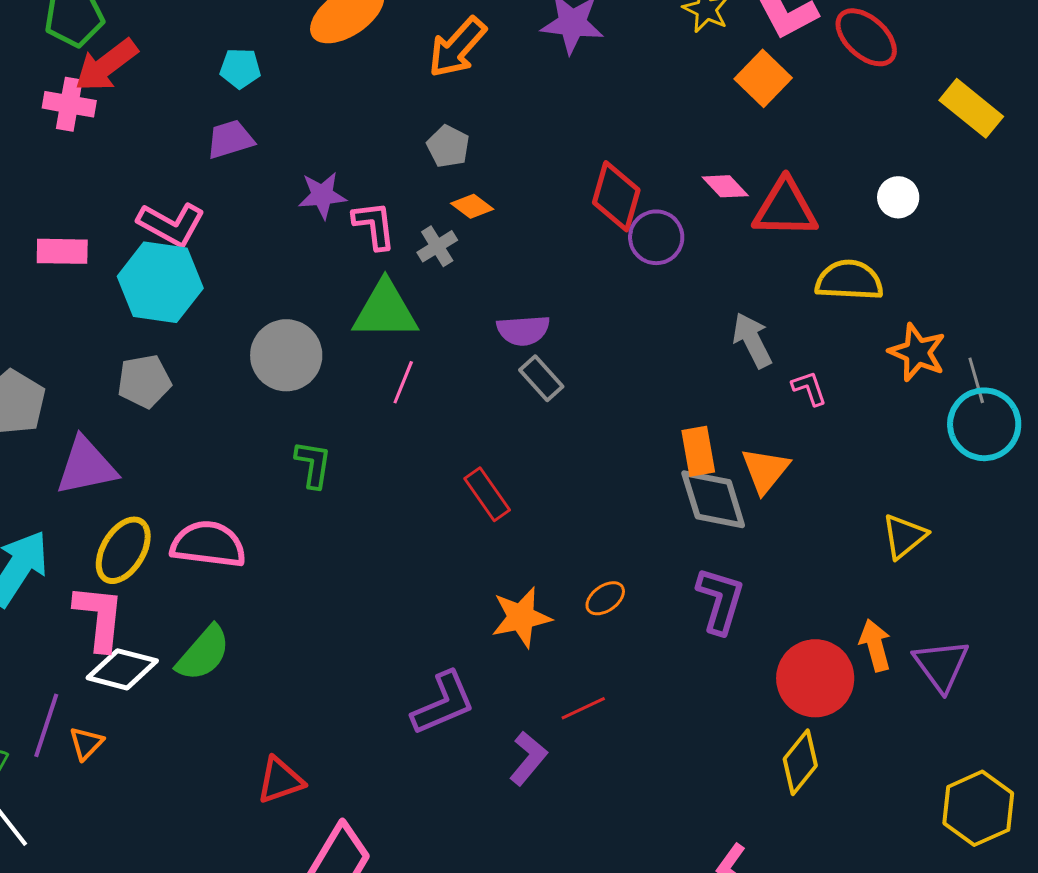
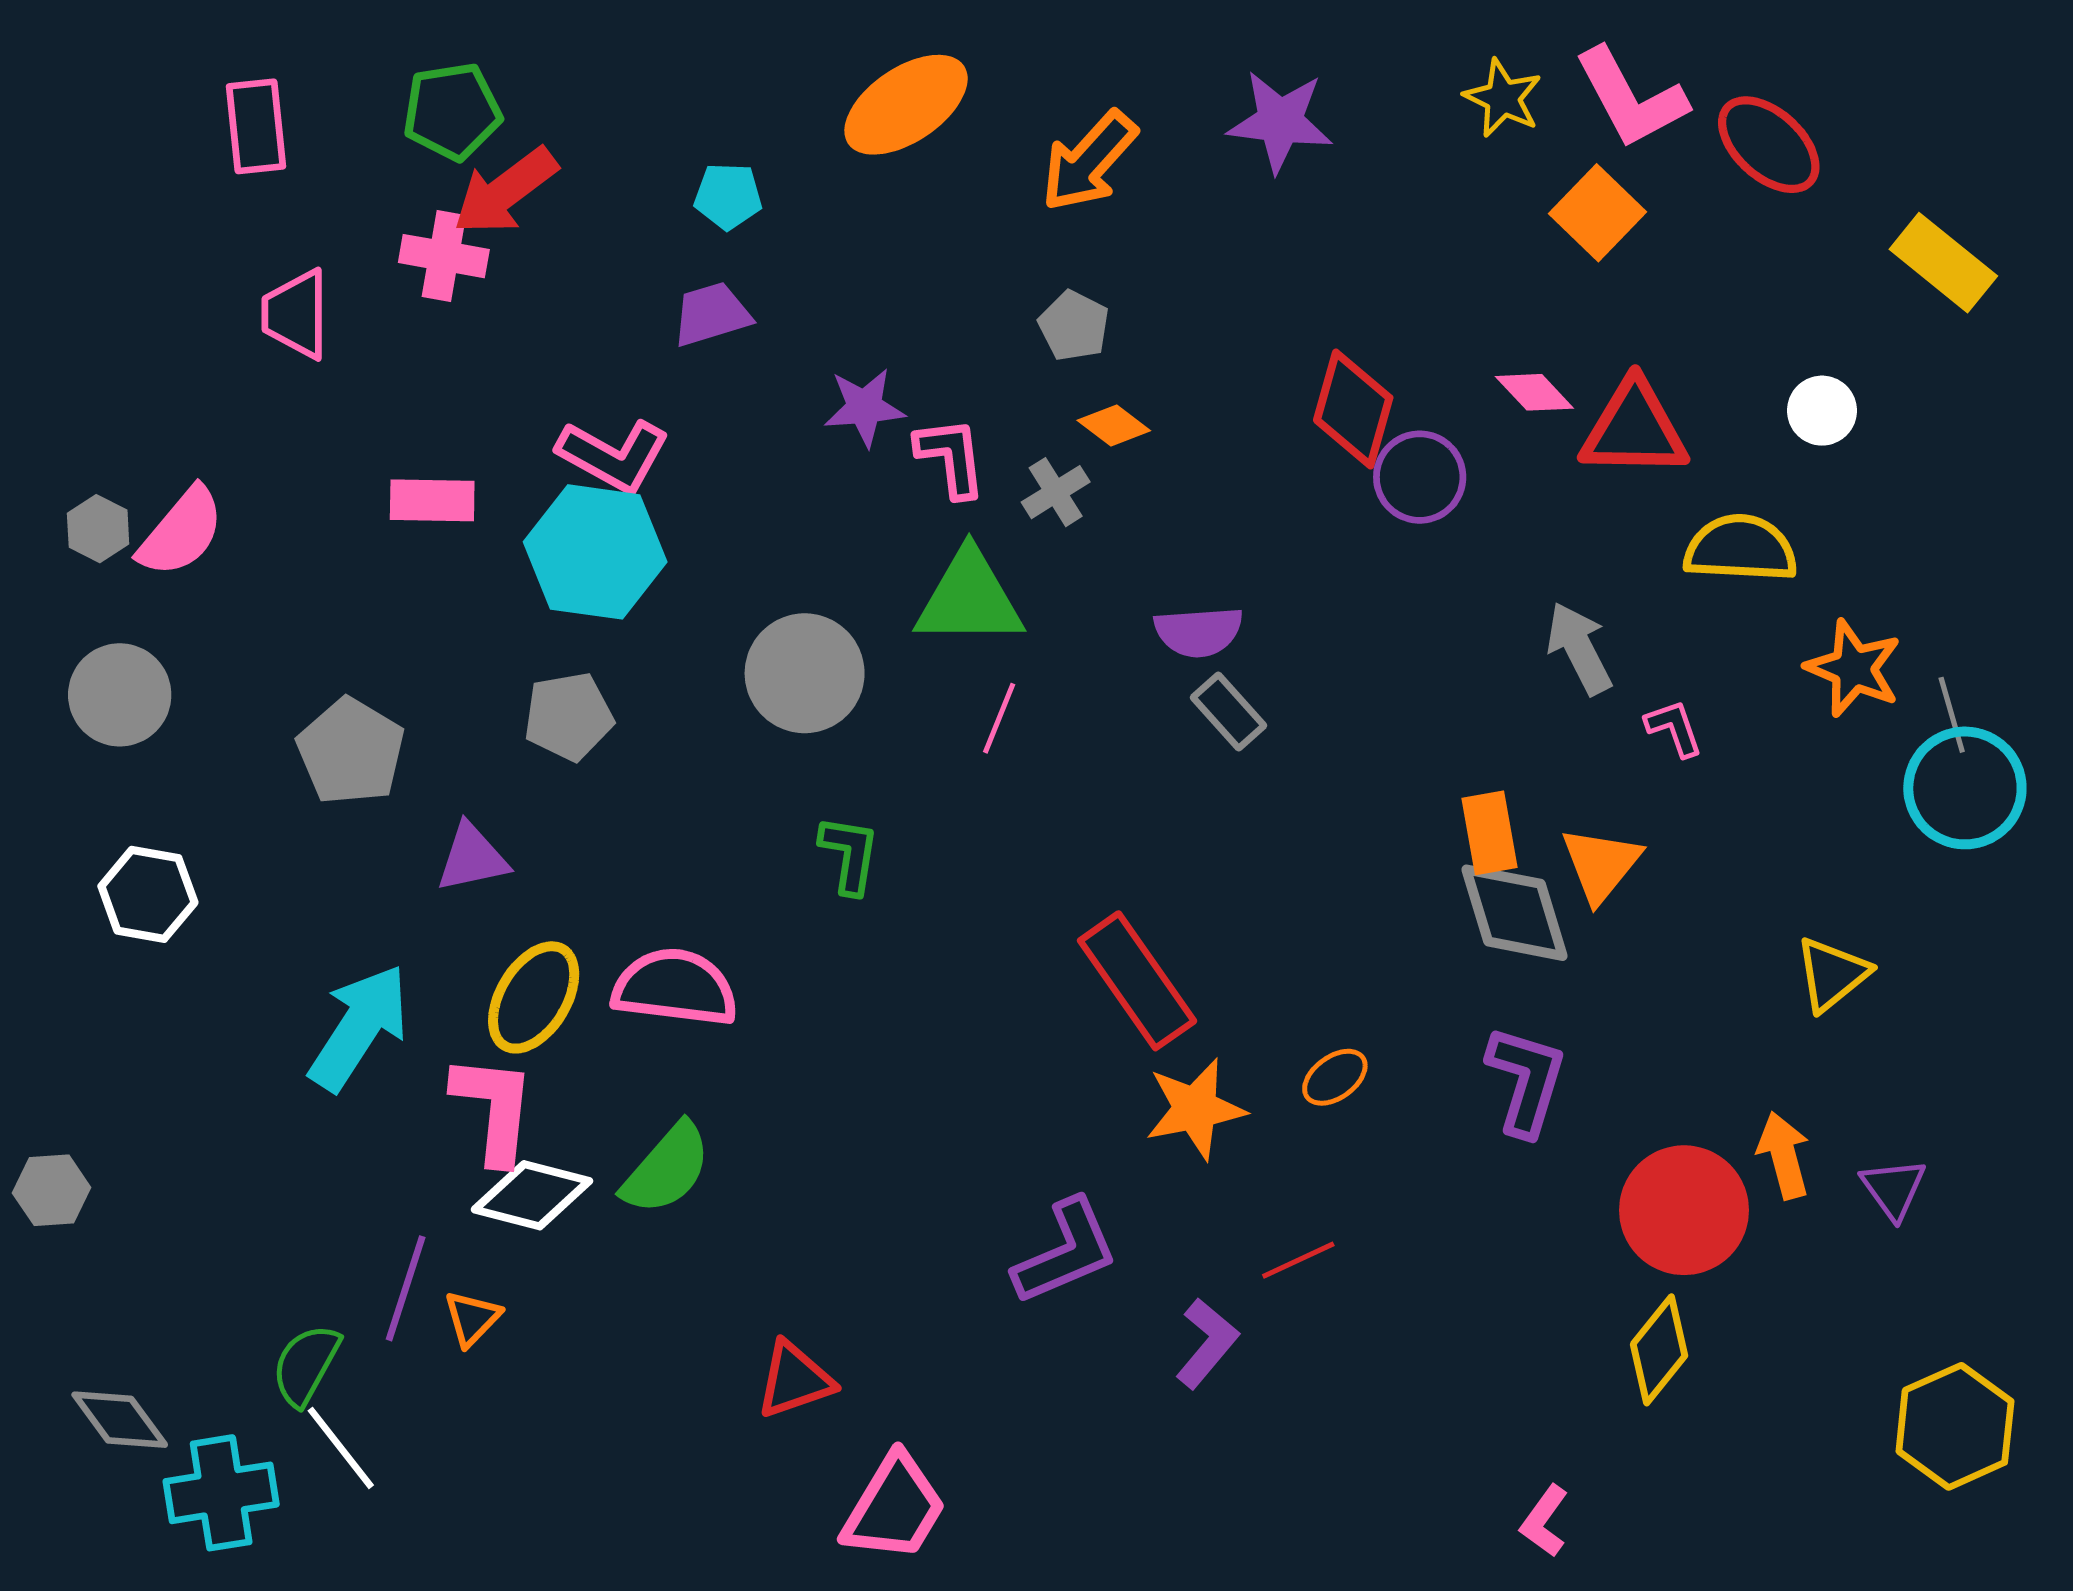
purple triangle: (86, 466) -> (472, 858), size x0.7
red rectangle: (487, 494) -> (1137, 981), moved, size x1.5
purple triangle: (941, 665) -> (1893, 1189), size x0.7

